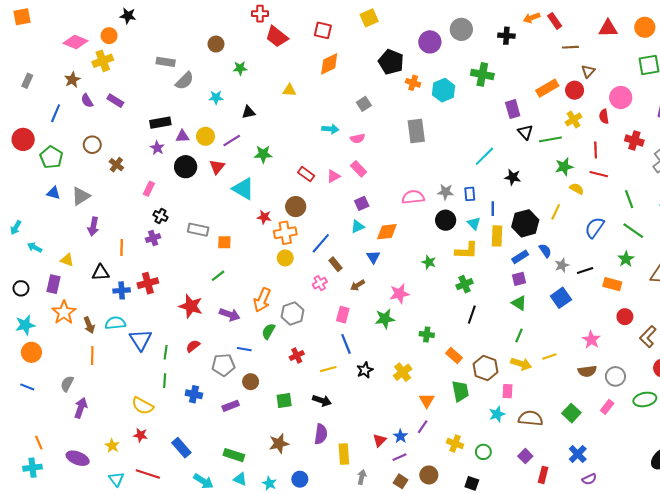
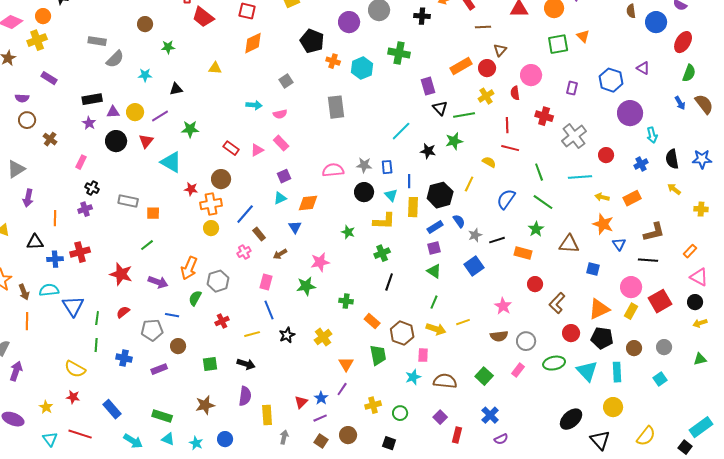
purple semicircle: (87, 101) -> (22, 98), moved, turned -56
green star: (564, 167) -> (454, 141), moved
yellow cross: (455, 444) -> (373, 405), turned -35

